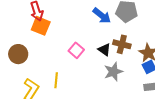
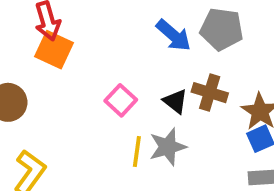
gray star: (113, 72) -> (168, 147), moved
yellow line: (56, 80) -> (137, 151), moved

